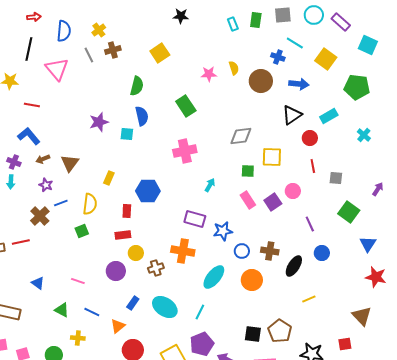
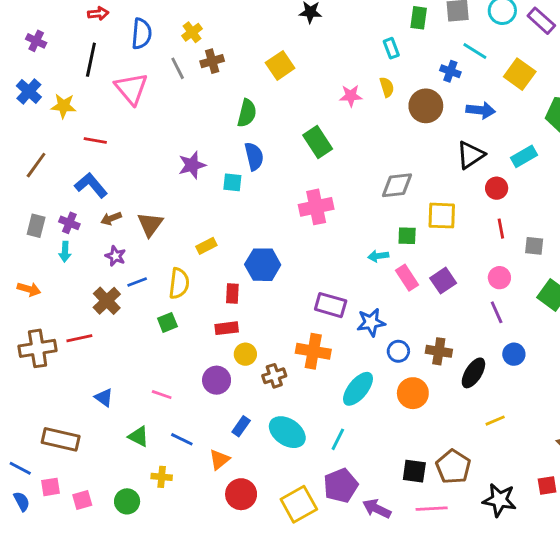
cyan rectangle: (233, 24) -> (391, 48), moved
yellow rectangle: (109, 178) -> (206, 246), turned 40
cyan arrow: (210, 185) -> (378, 256), moved, turned -128
pink circle: (293, 191) -> (499, 278), moved

